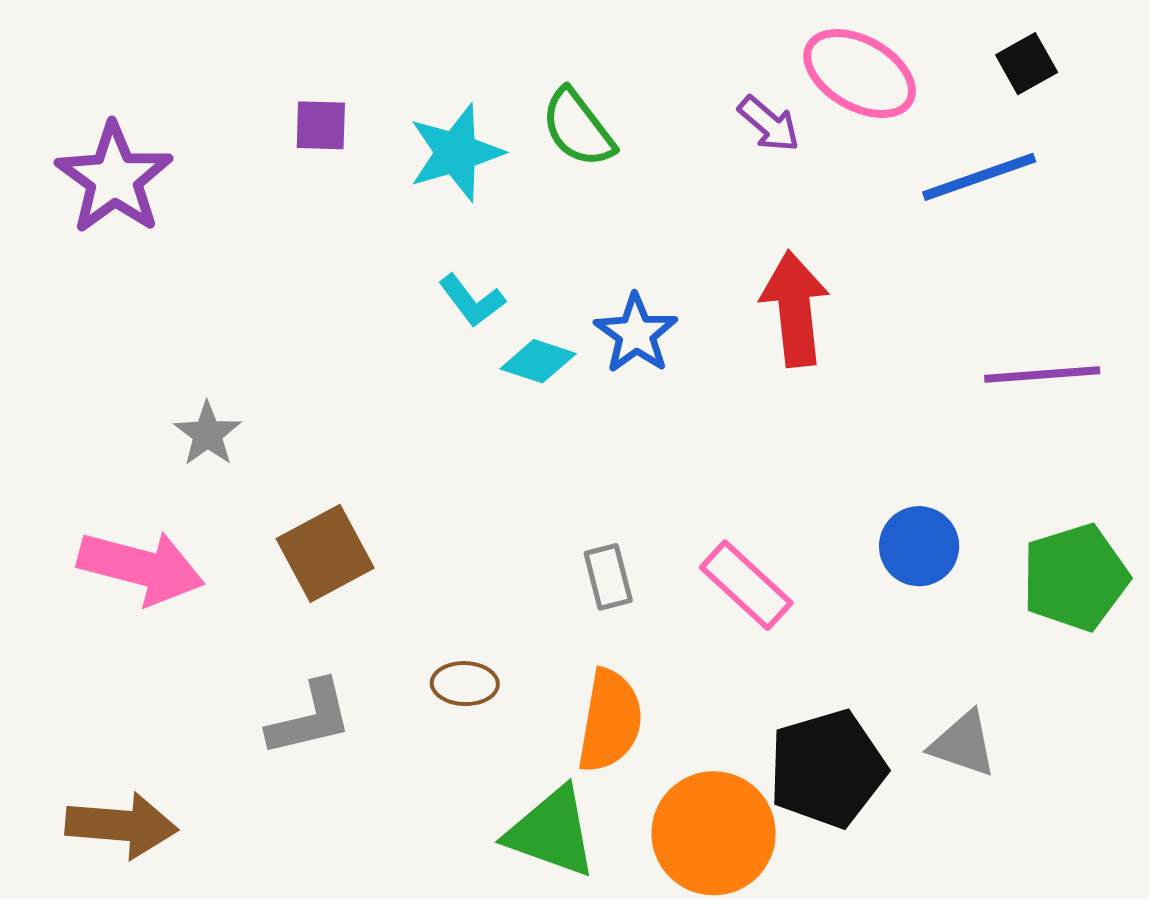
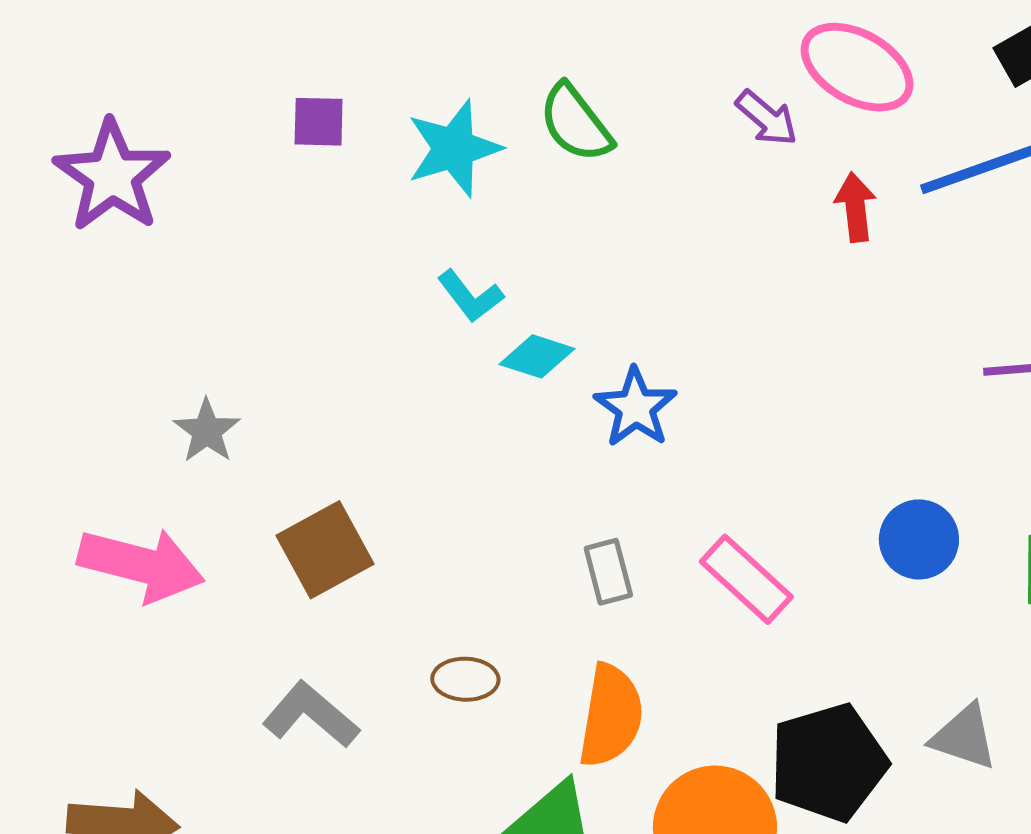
red arrow: (795, 309) -> (855, 207), moved, size x0.6
blue star: (636, 334) -> (636, 407), moved
gray L-shape: (310, 718) -> (311, 715), turned -126

